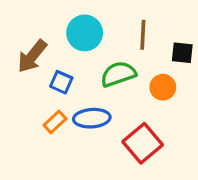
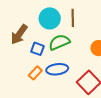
brown line: (143, 35) -> (73, 18), moved
green semicircle: (118, 74) -> (59, 42), moved

